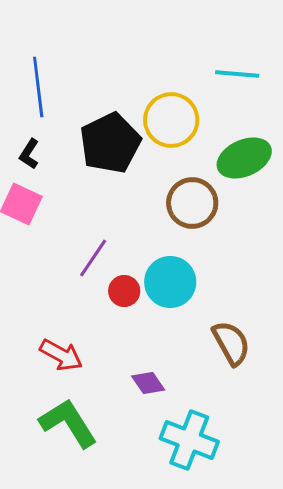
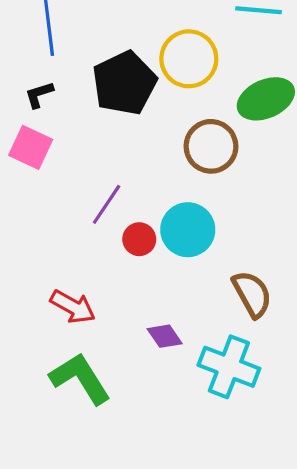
black L-shape: (29, 154) -> (39, 95), turned 40
cyan cross: (189, 440) -> (229, 367), moved

